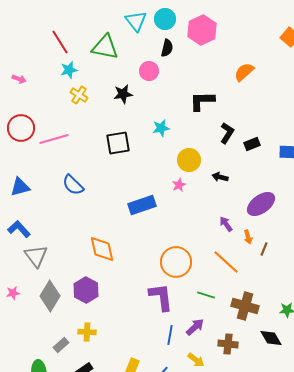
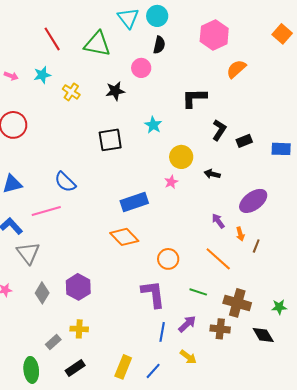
pink hexagon: (202, 30) -> (214, 35), moved
cyan star: (69, 70) -> (42, 75), moved
cyan star: (161, 128) -> (153, 125), turned -30
pink line: (54, 139) -> (46, 211), moved
orange diamond: (102, 249) -> (124, 237), moved, turned -32
orange circle: (176, 262) -> (168, 259), size x0.7
gray diamond: (50, 296) -> (42, 293), size x0.7
brown cross: (228, 344) -> (220, 329), moved

